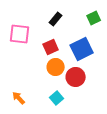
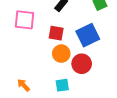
red square: (51, 47) -> (56, 33), turned 35
cyan square: (57, 98) -> (62, 85), turned 32

